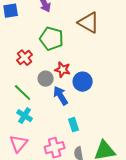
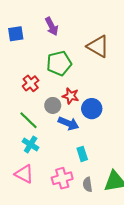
green pentagon: (52, 39) -> (59, 63), turned -30
blue arrow: (61, 96) -> (69, 123), turned 144
pink triangle: (19, 144) -> (24, 174), turned -42

